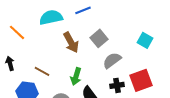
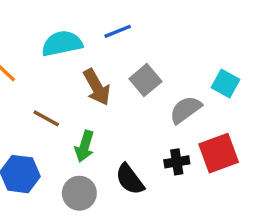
gray semicircle: (112, 60) -> (185, 110), moved
brown line: (42, 71) -> (46, 118), moved
green arrow: (76, 76) -> (85, 146), moved

